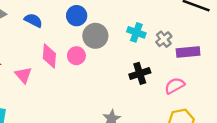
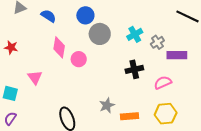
cyan cross: (136, 32) -> (135, 34), turned 35
pink circle: (76, 56) -> (79, 59), moved
pink triangle: (23, 75) -> (35, 77), moved

